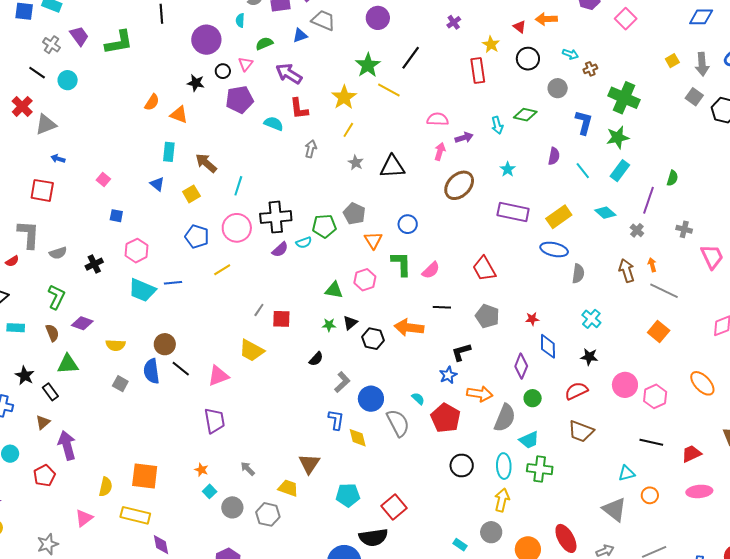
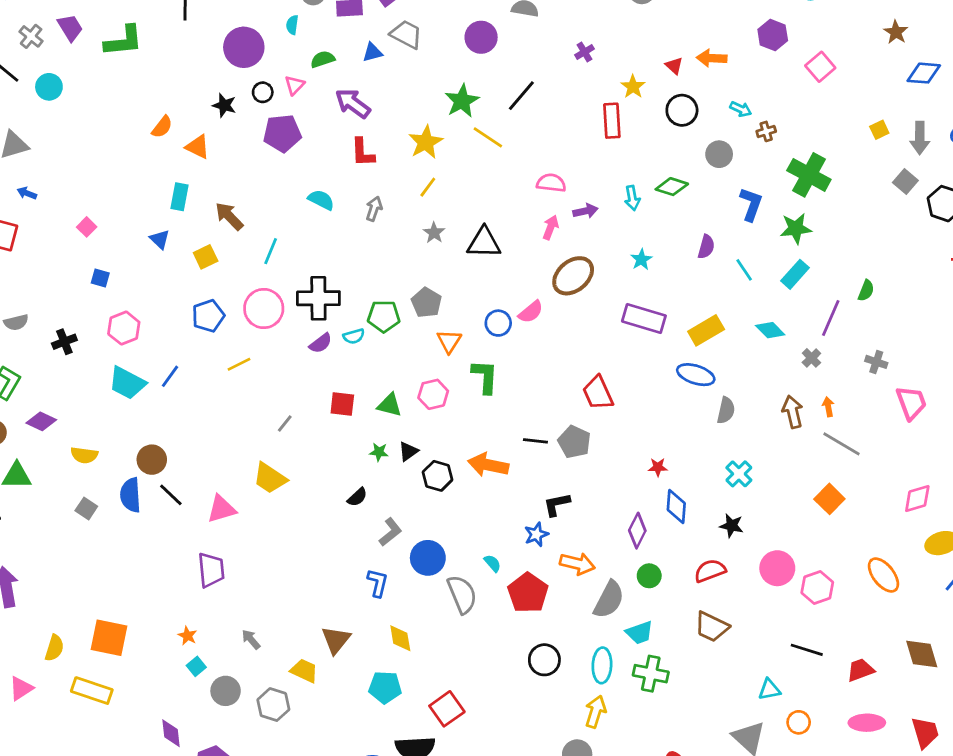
cyan semicircle: (274, 124) -> (321, 200), moved
blue pentagon: (197, 237) -> (208, 316), turned 30
pink semicircle: (431, 270) -> (531, 312), moved
blue line: (173, 283) -> (170, 376), turned -54
gray pentagon: (487, 316) -> (574, 442), moved
red square: (281, 319) -> (342, 404), moved
yellow diamond: (358, 438) -> (400, 638), moved
purple diamond: (161, 545) -> (171, 733), moved

